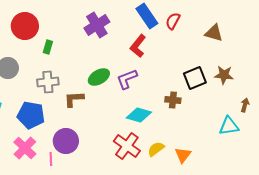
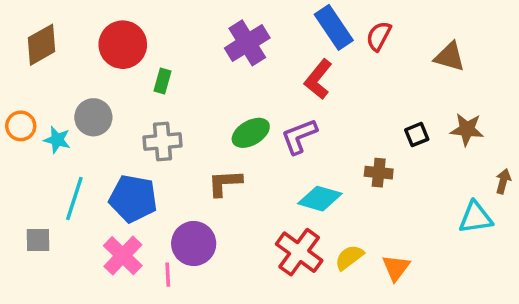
black square: (195, 78) -> (417, 135), size x0.6
brown L-shape: (74, 99) -> (225, 183), moved

